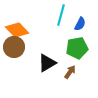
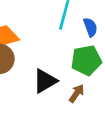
blue semicircle: (80, 24) -> (90, 27), turned -48

